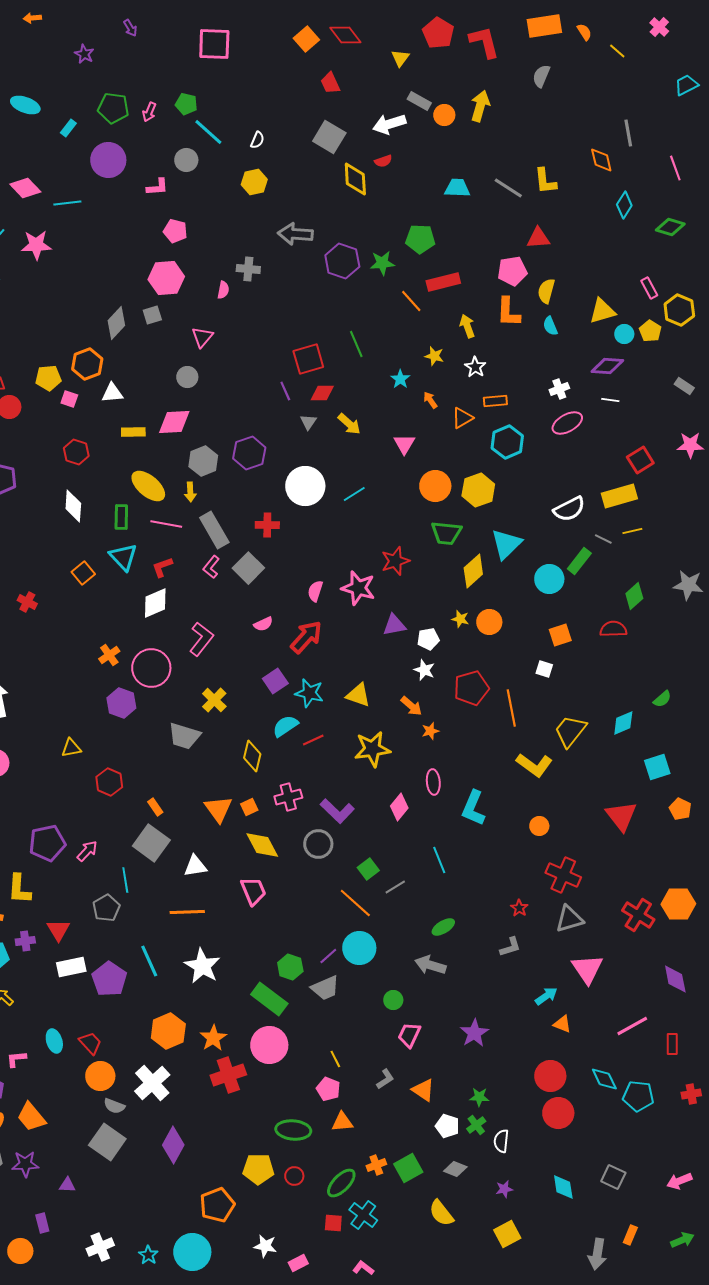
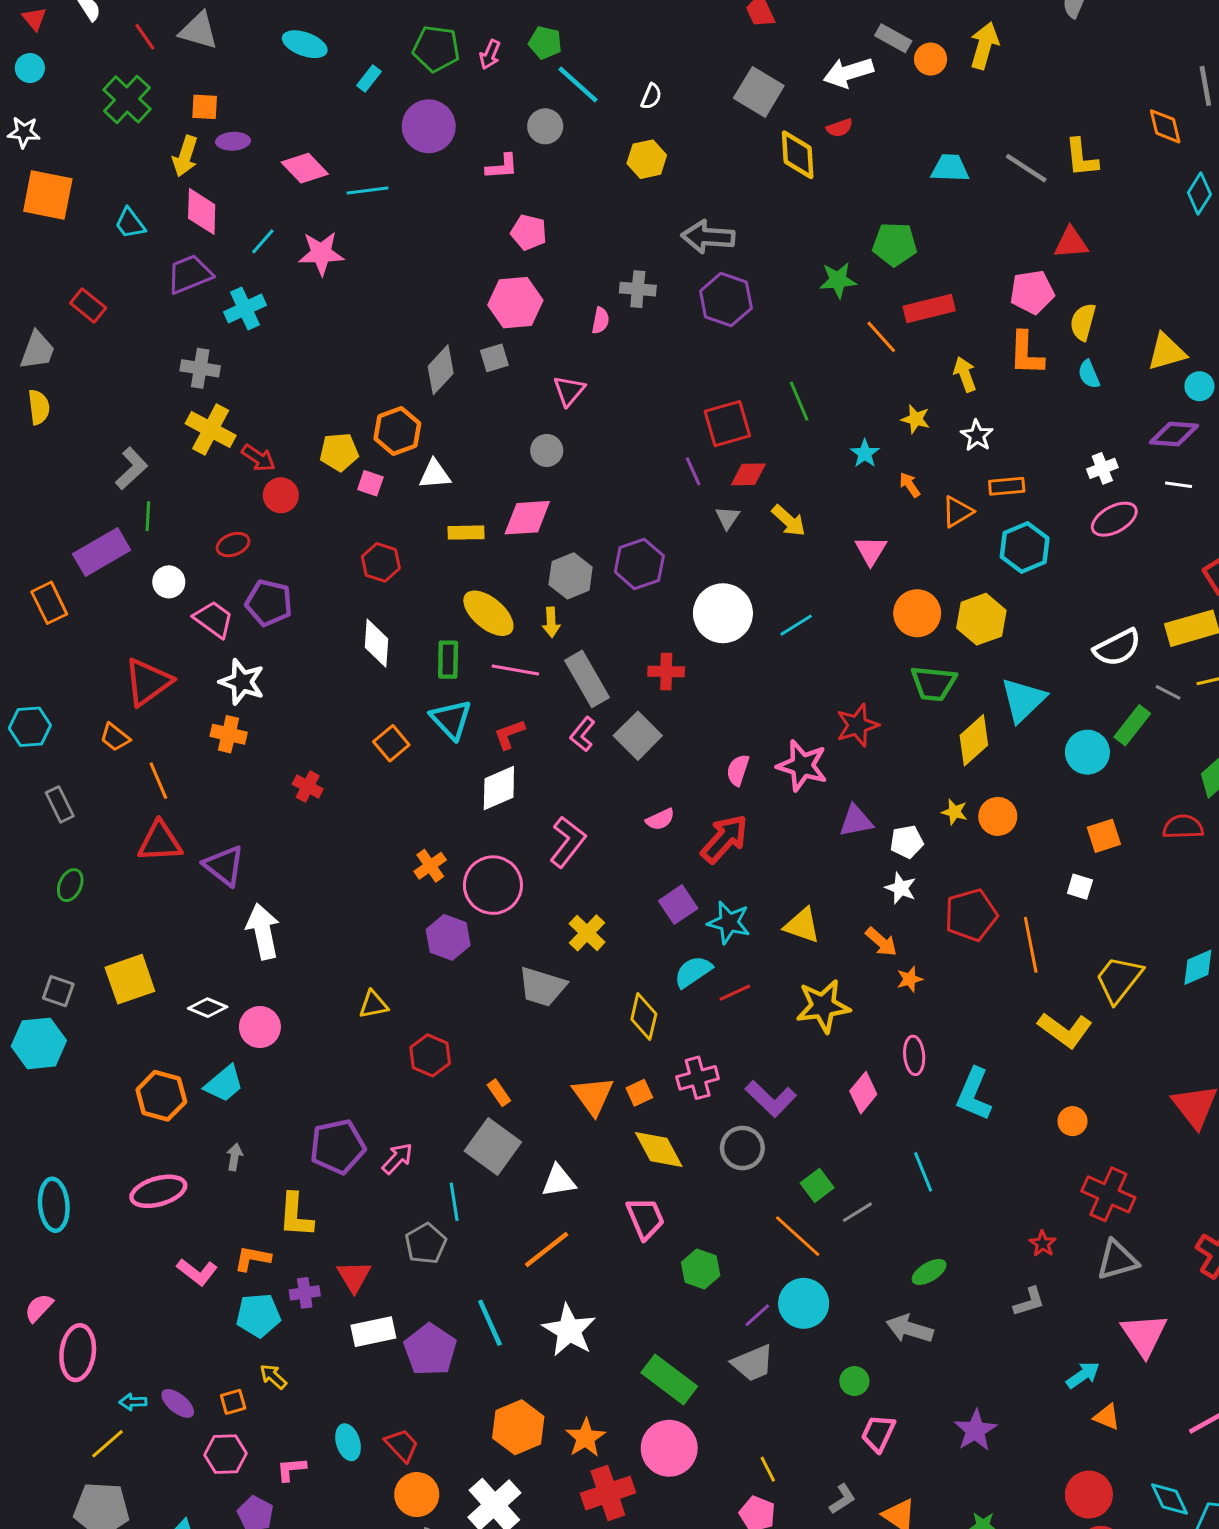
purple hexagon: (342, 261) -> (726, 300), moved
orange line: (187, 912) -> (547, 1250), turned -36
green hexagon: (290, 967) -> (701, 1269), moved

